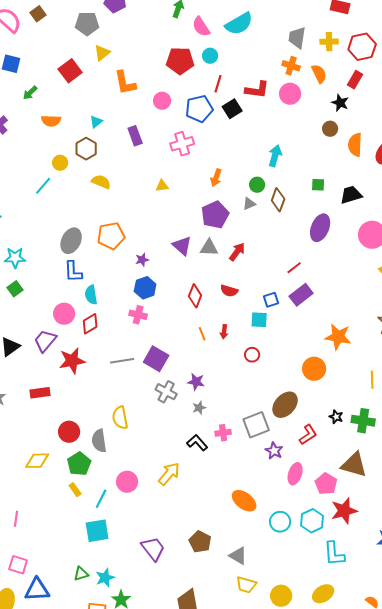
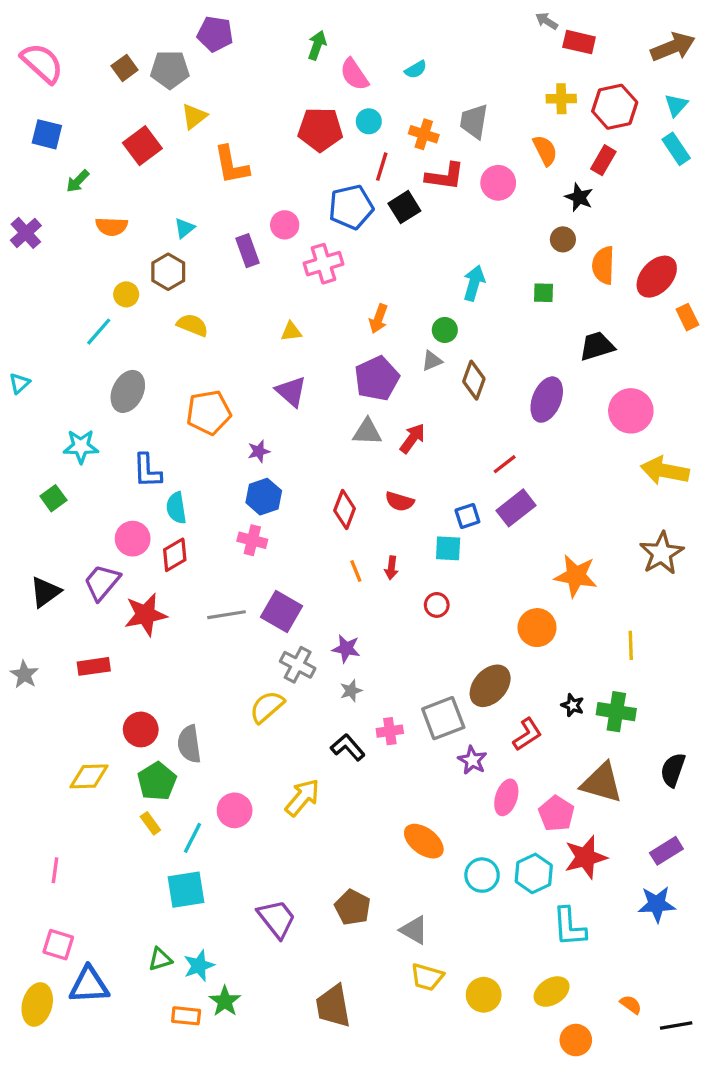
brown square: (38, 14) -> (125, 68), moved
cyan semicircle: (239, 24) -> (416, 70), size x0.5
gray trapezoid: (297, 38) -> (474, 121), moved
orange cross: (291, 66) -> (424, 134), moved
pink circle: (162, 101) -> (285, 225), moved
green square: (318, 185) -> (543, 293), moved
brown diamond: (278, 200) -> (474, 380), moved
gray ellipse: (71, 241) -> (128, 391), moved
purple triangle: (182, 246) -> (291, 391), moved
cyan star: (15, 258) -> (81, 446), moved
yellow semicircle: (120, 418) -> (267, 707), moved, turned 60

